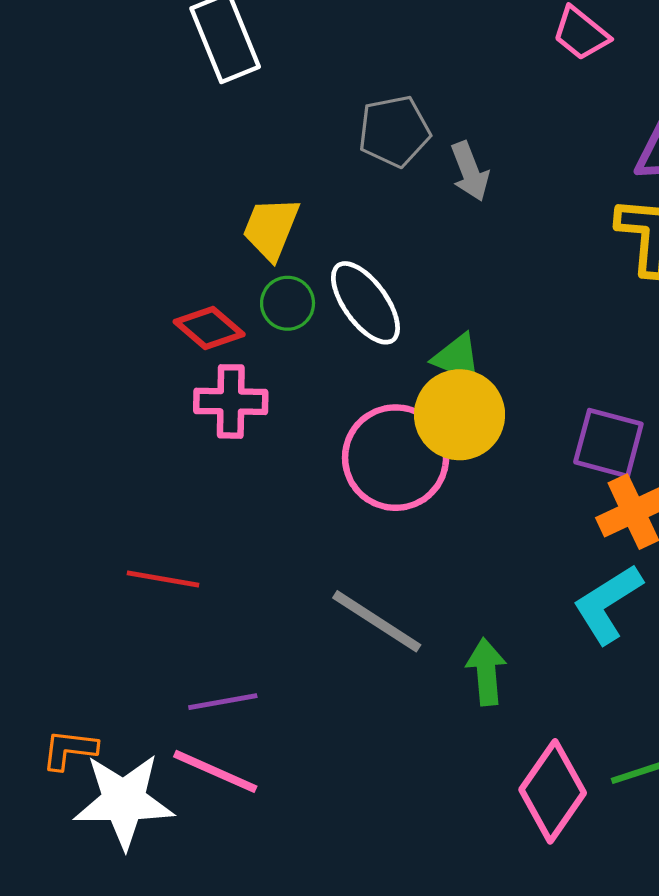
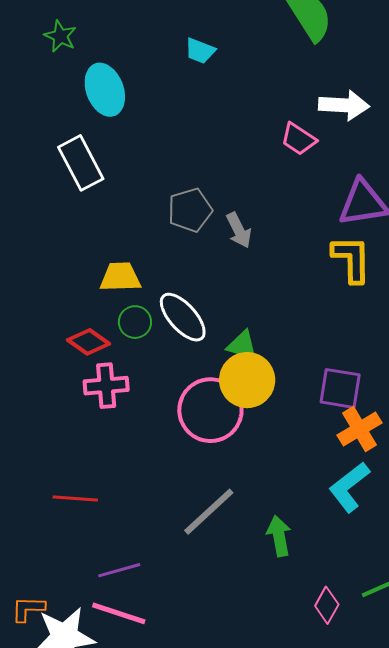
yellow trapezoid: (271, 228) -> (120, 277), turned 72
gray line: (377, 621) -> (209, 512), turned -70
pink diamond: (553, 791) -> (327, 605), size x0.6

